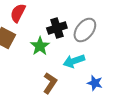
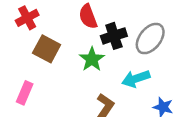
red semicircle: (18, 13) -> (88, 17), moved, turned -48

